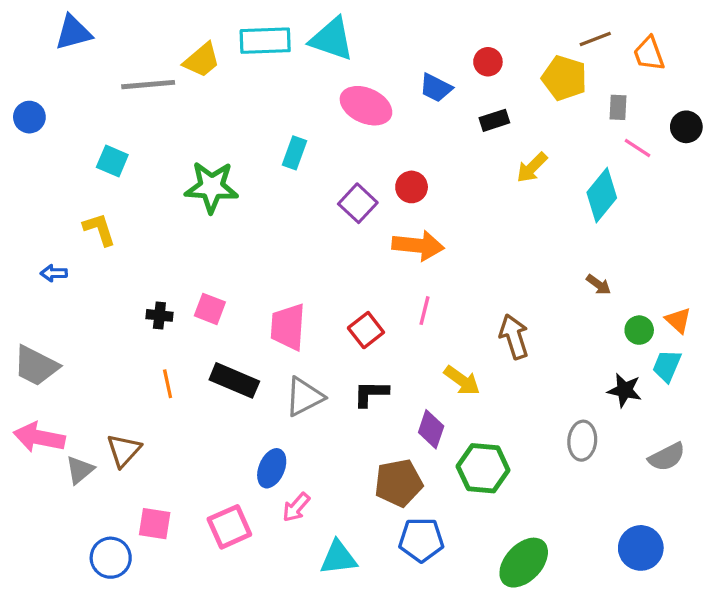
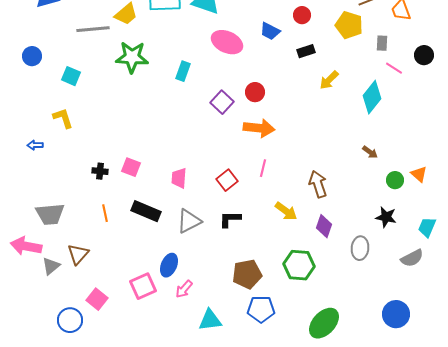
blue circle: (29, 117) -> (32, 56), moved
green star: (212, 187) -> (132, 57), moved
pink trapezoid: (288, 327) -> (179, 178), size x0.7
gray trapezoid: (36, 366) -> (50, 214), moved, turned -32
cyan trapezoid: (667, 366) -> (427, 227), moved
purple diamond: (431, 429) -> (324, 226), moved
pink square: (155, 524) -> (97, 299), turned 30
pink square: (229, 527) -> (143, 286), moved

